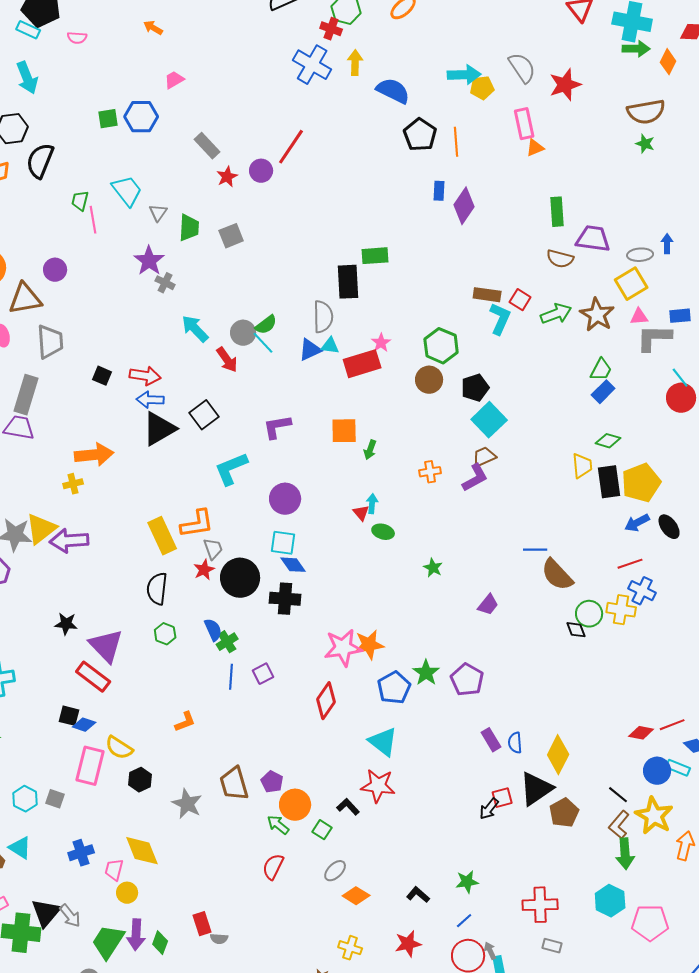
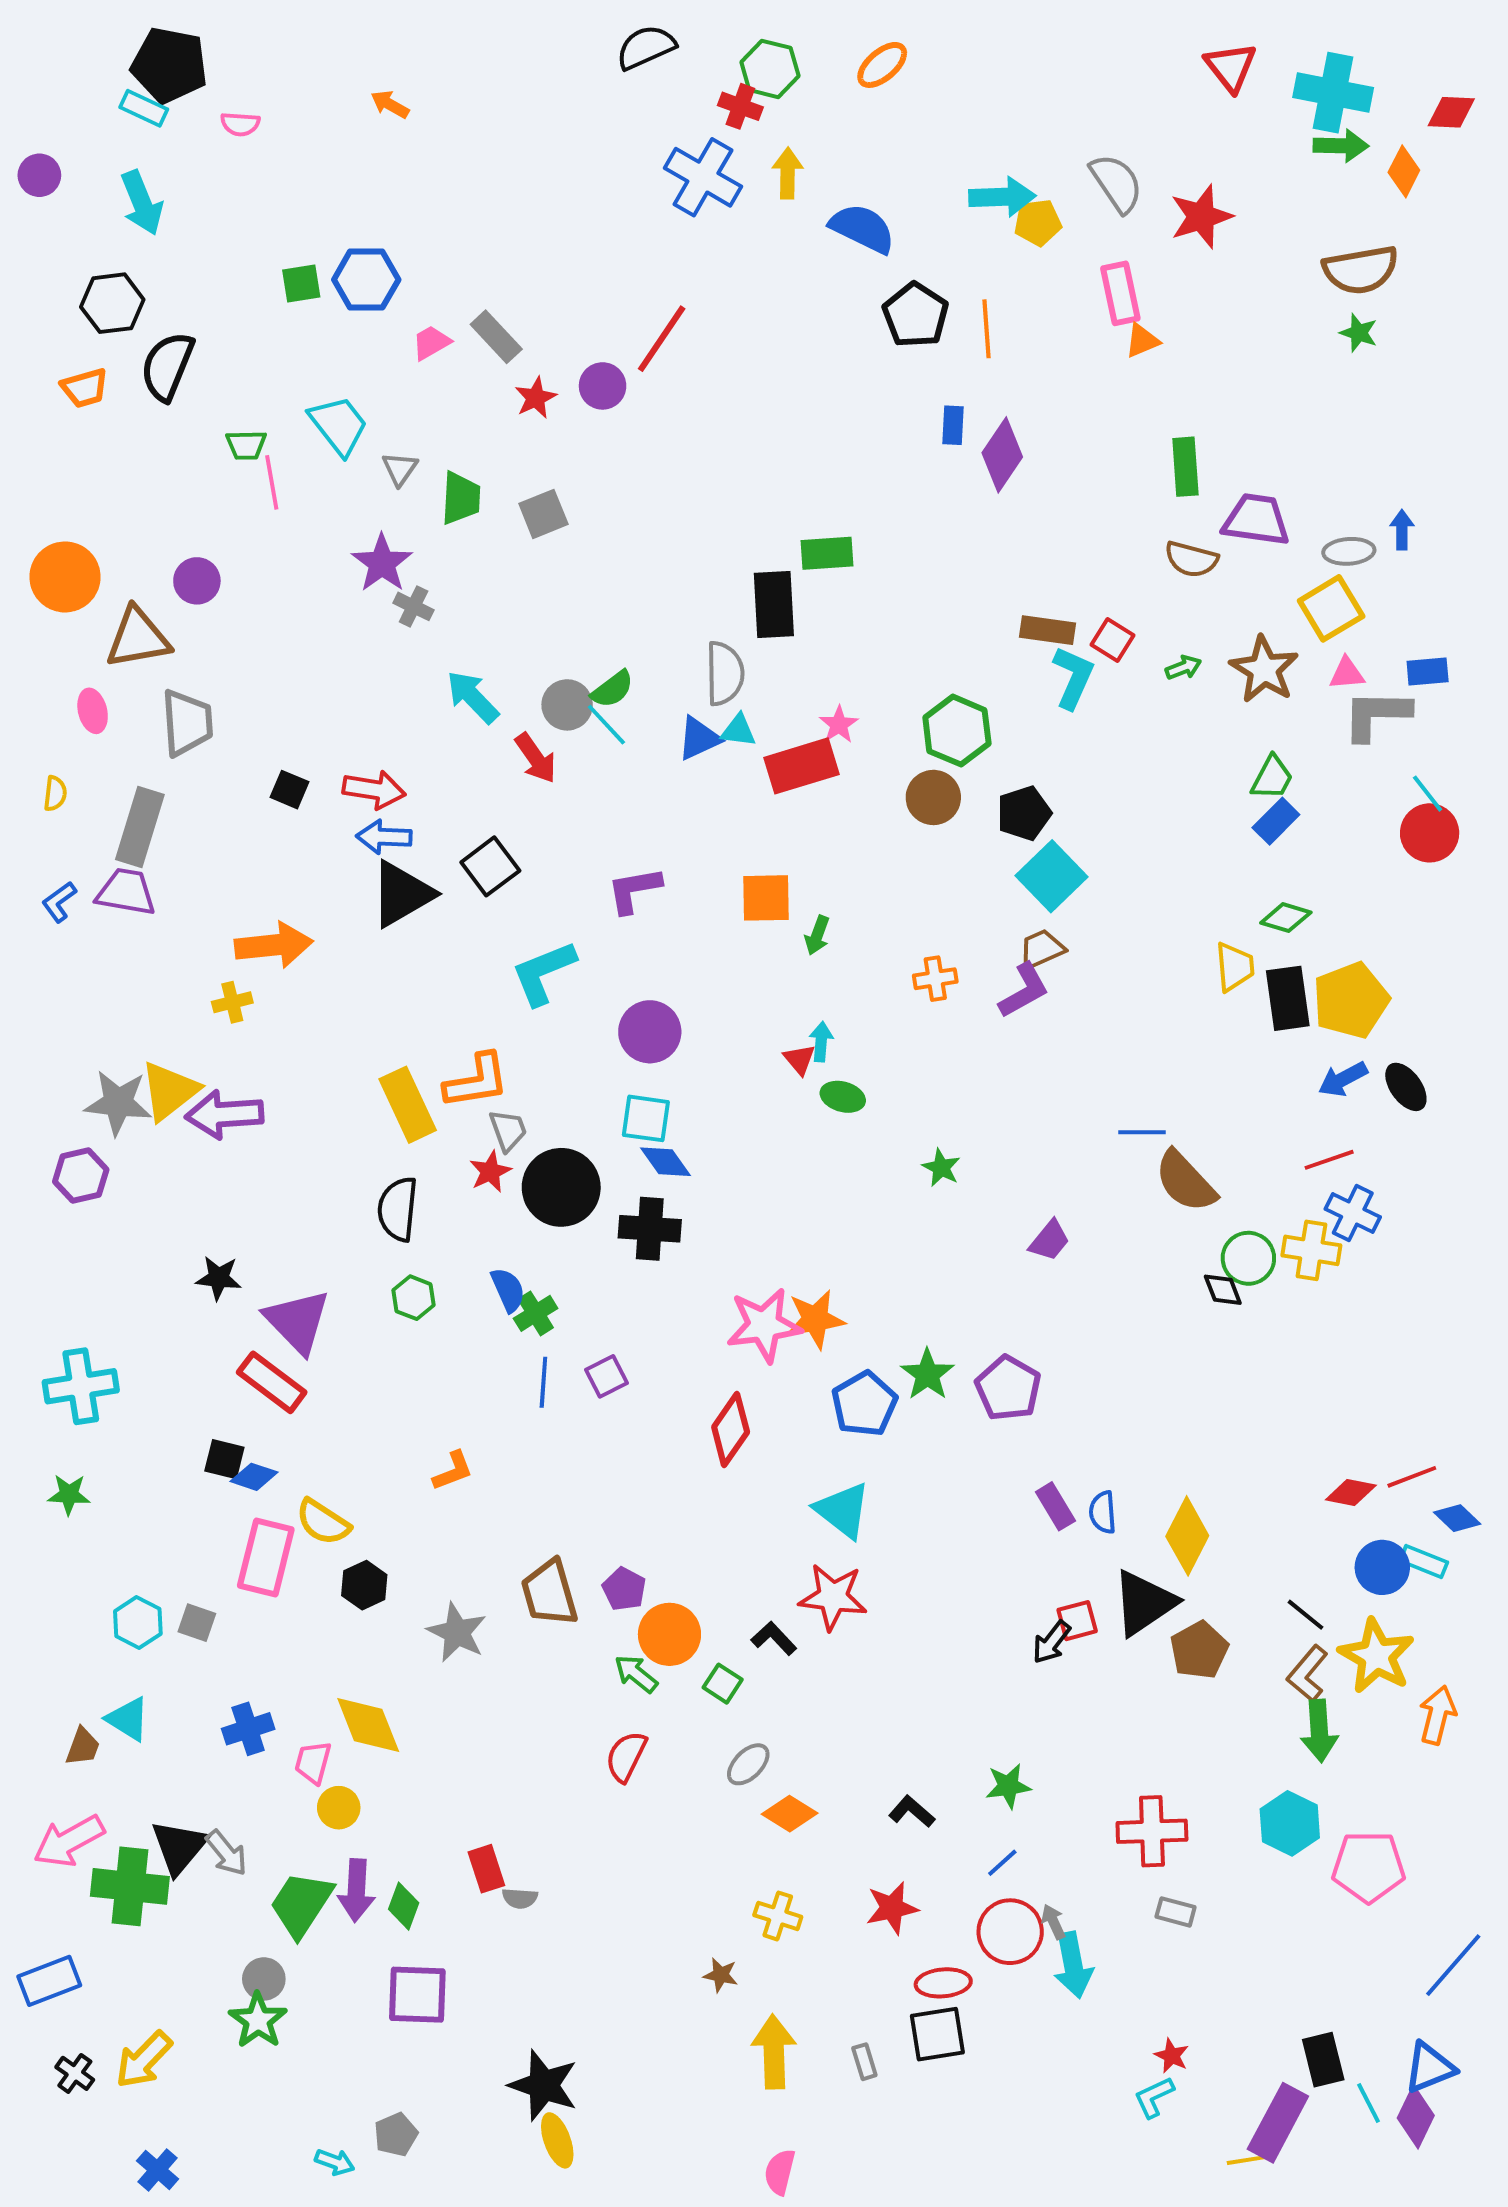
pink trapezoid: (174, 80) -> (431, 343), moved
green trapezoid: (80, 201) -> (246, 445), turned -105
green arrow: (556, 314) -> (1183, 668), size x0.6

